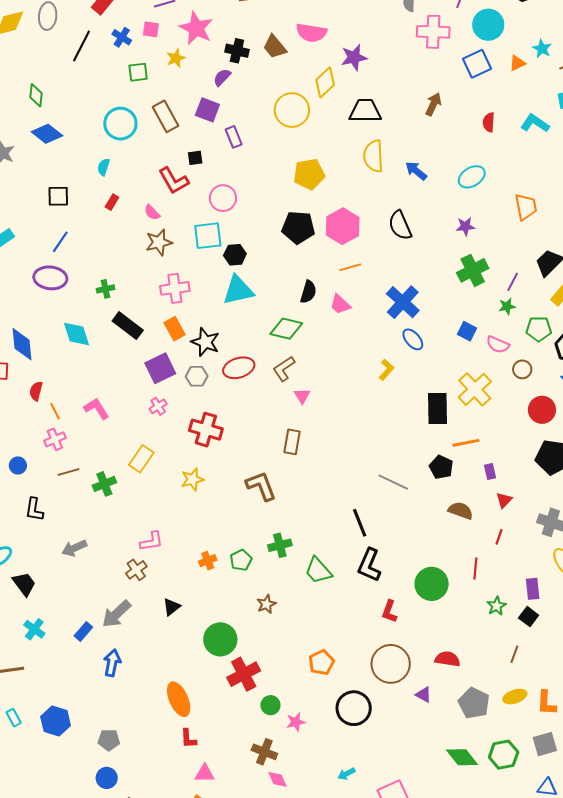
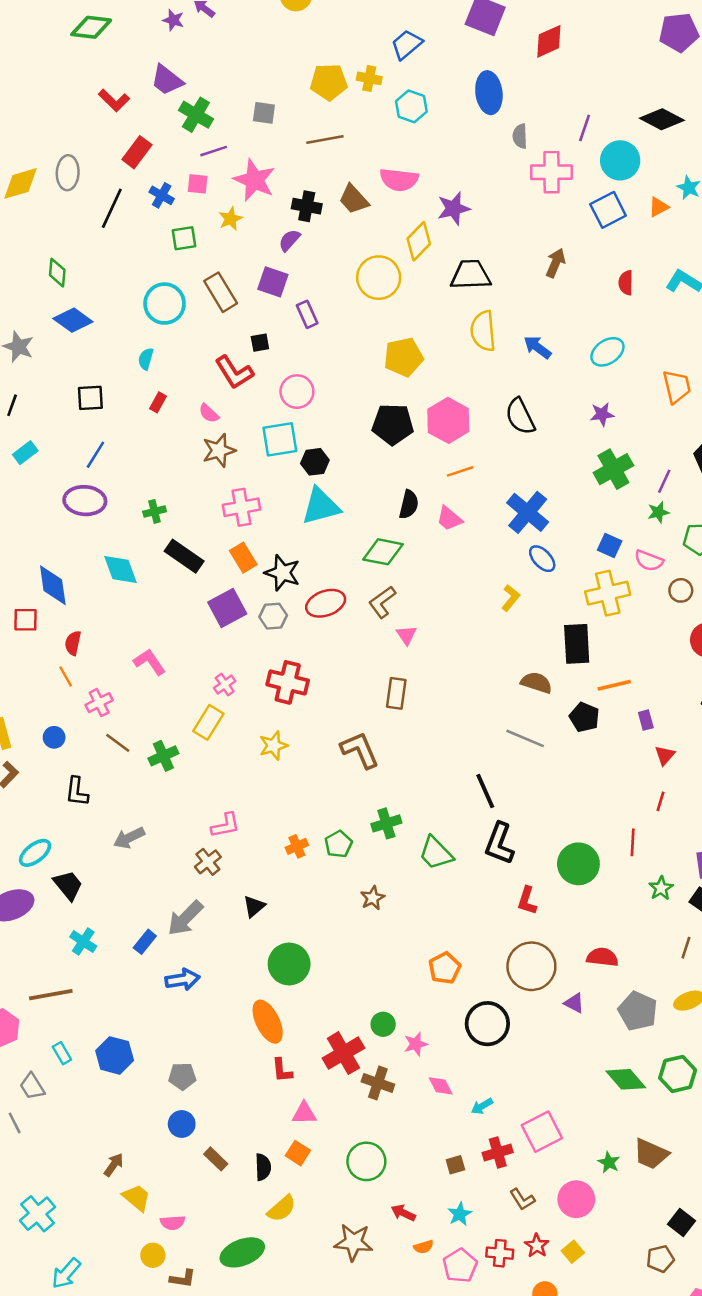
yellow cross: (475, 389) -> (608, 593), moved, turned 32
pink cross: (158, 406) -> (225, 685), moved
orange line: (55, 411) -> (66, 676), moved
brown line: (68, 472) -> (118, 743), turned 55
brown semicircle: (461, 511) -> (536, 683), moved
green circle: (220, 639) -> (289, 964), moved
blue arrow: (112, 663) -> (182, 980), turned 72
red cross: (244, 674) -> (343, 1053), moved
pink diamond: (278, 779) -> (441, 1086), moved

